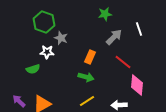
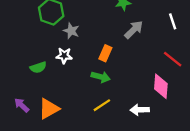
white line: (139, 29) -> (173, 21), moved
white star: (47, 52) -> (64, 56), moved
red line: (123, 62) -> (173, 59), moved

